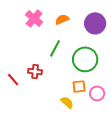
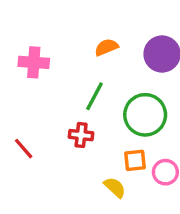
pink cross: (34, 18) -> (34, 62), moved, turned -36
red cross: (35, 71) -> (81, 135), moved

